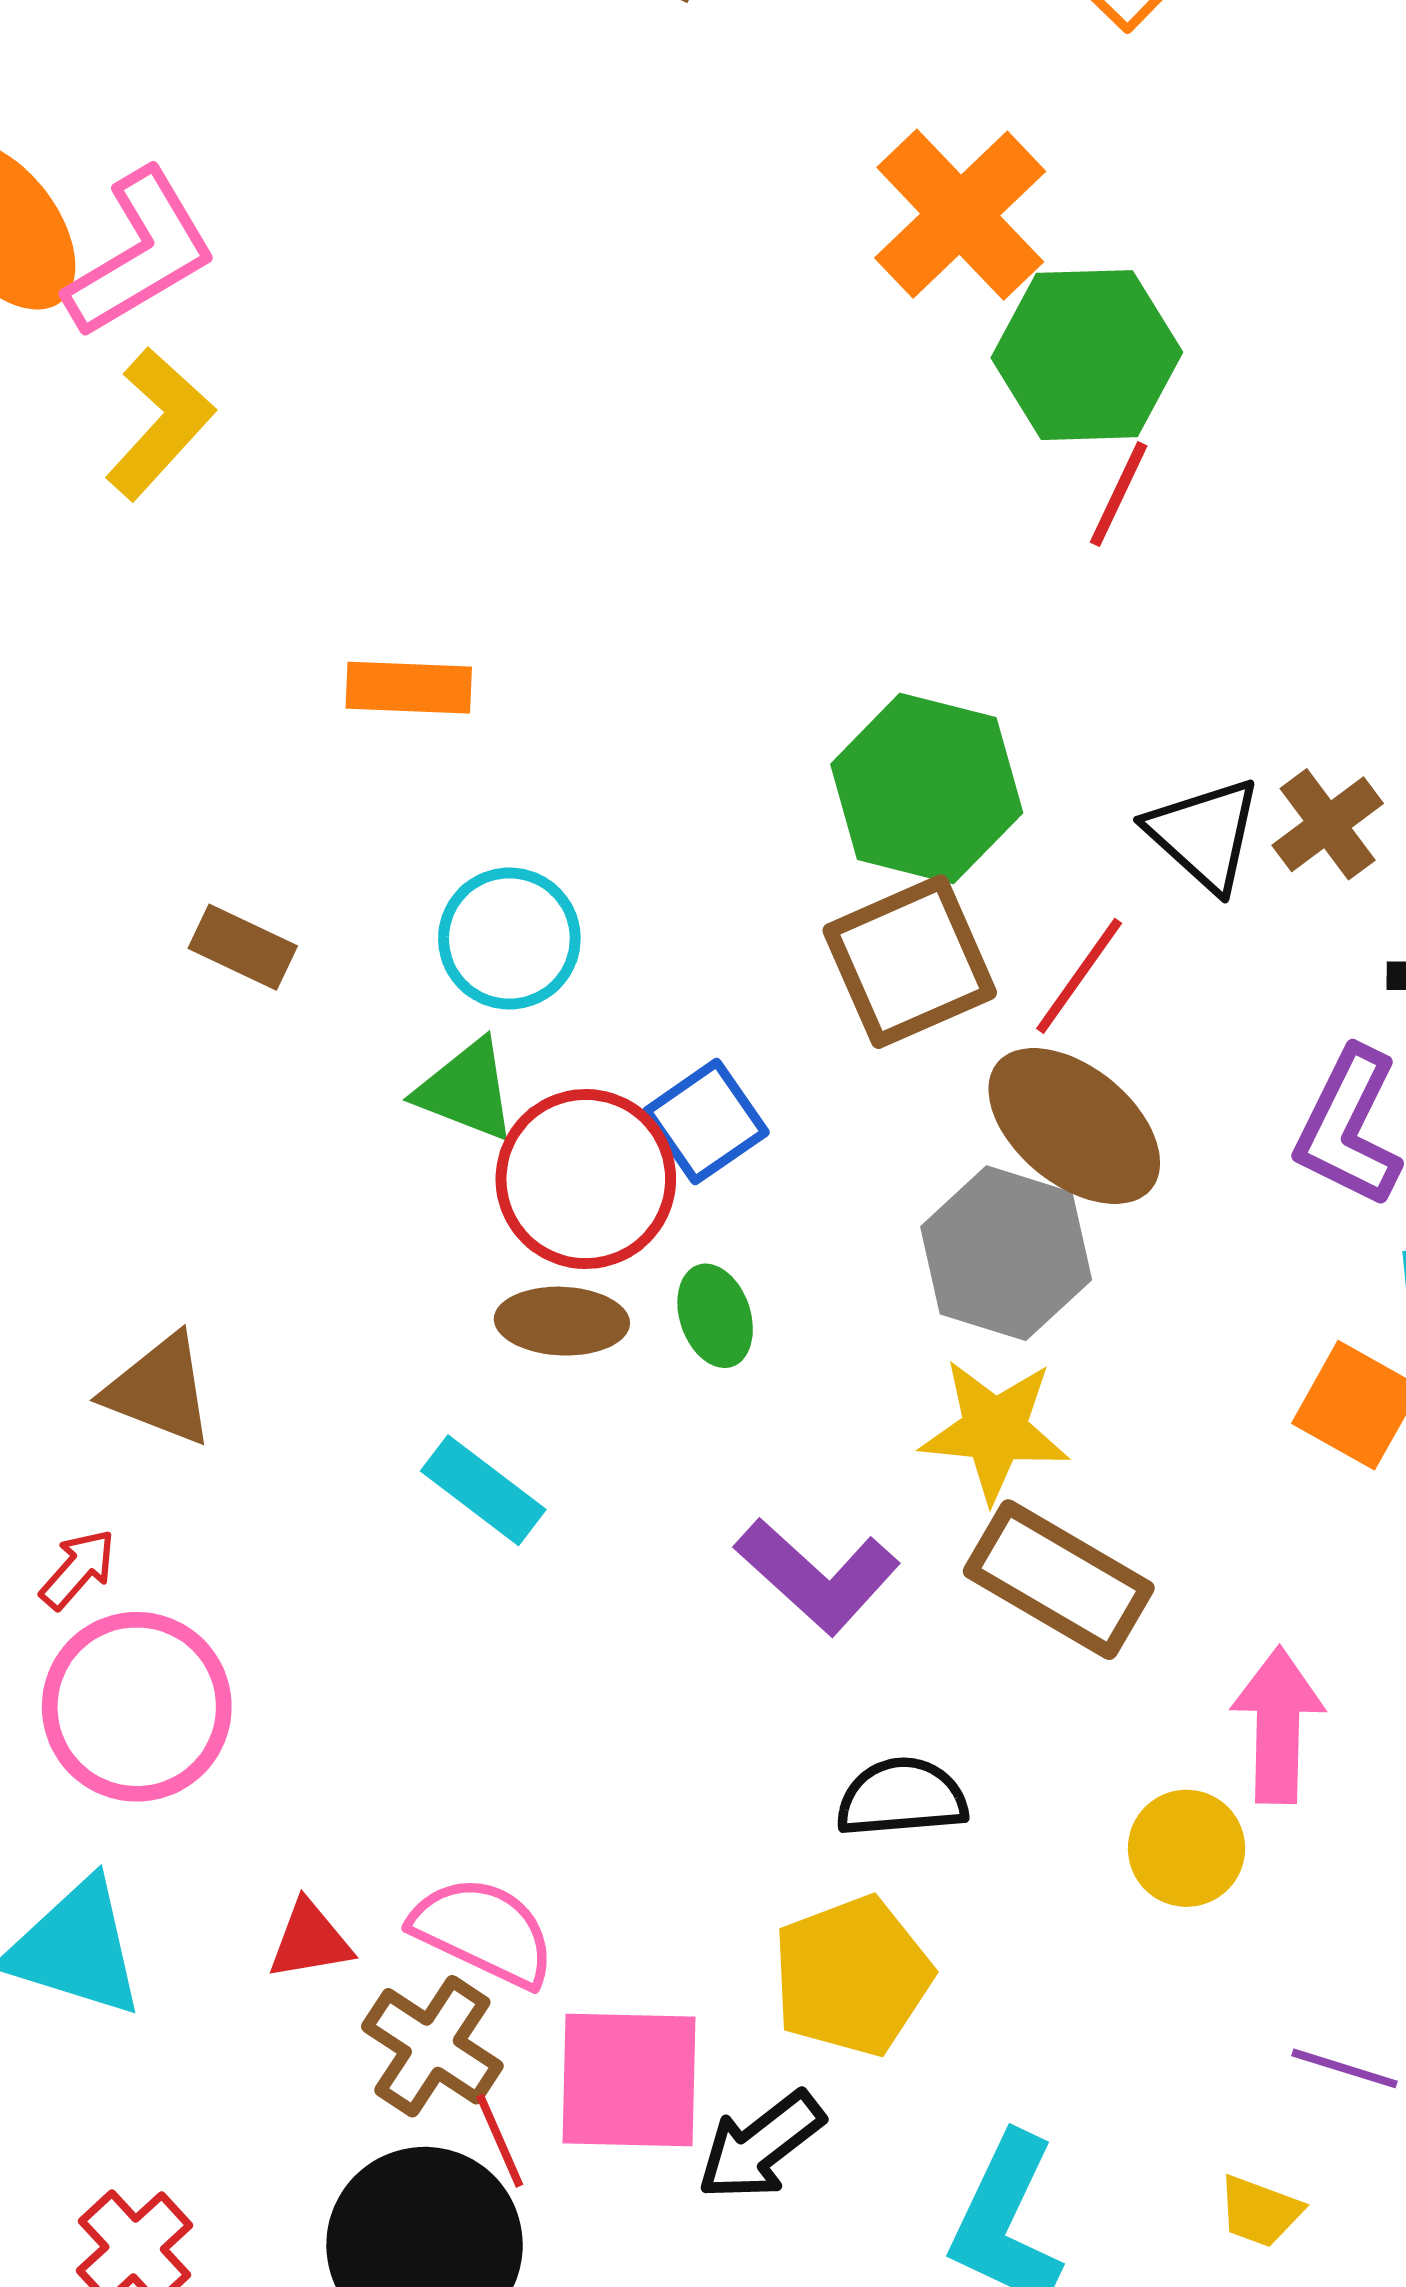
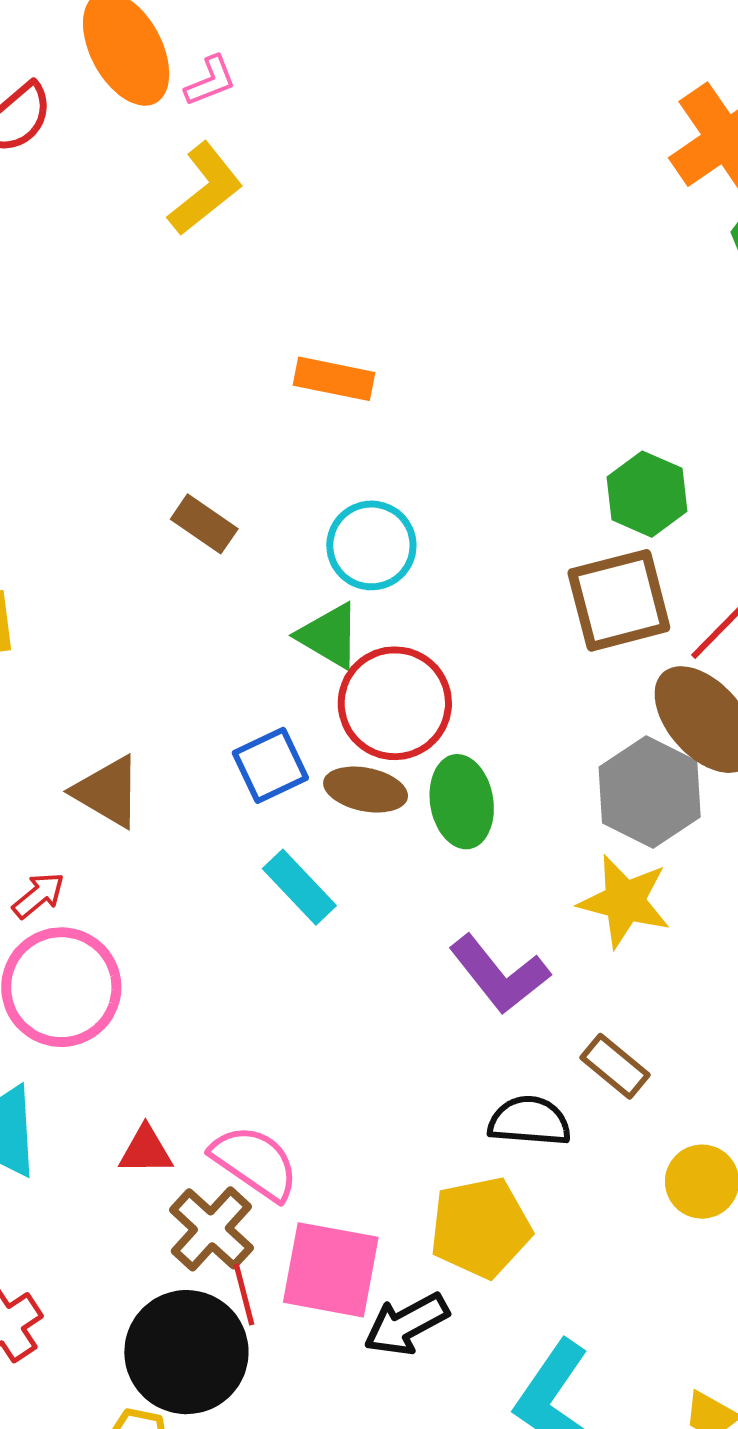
pink L-shape: (140, 254) -> (210, 81), size x0.5
green hexagon: (927, 789) -> (647, 494), size x0.7
blue square: (706, 1122) -> (270, 765), moved
green ellipse: (715, 1316) -> (462, 802), size x1.4
brown rectangle: (1059, 1580) -> (615, 1066), moved, size x0.6

